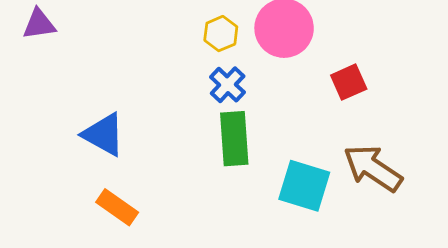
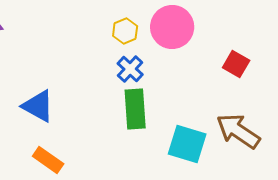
red square: (349, 82) -> (236, 64), moved, turned -36

